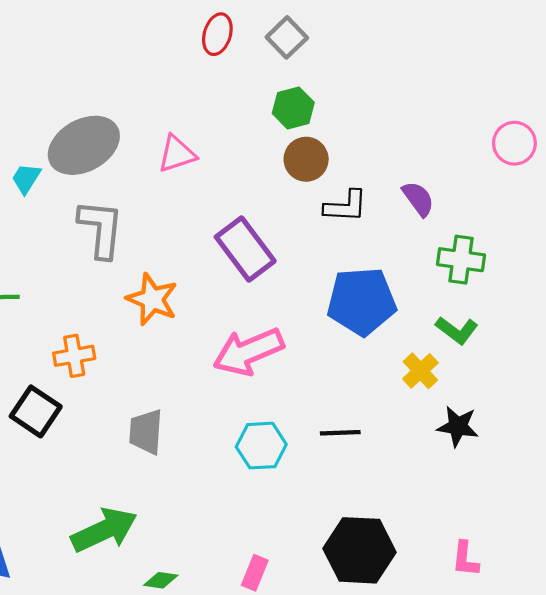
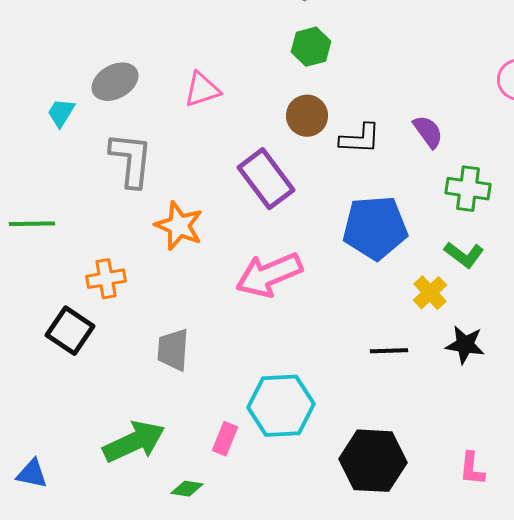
gray ellipse: (84, 145) -> (115, 82), size x0.7
brown circle: (306, 159) -> (307, 116), moved
black line: (340, 433) -> (389, 351), moved
cyan hexagon: (261, 446) -> (281, 406), moved, size x1.4
pink rectangle: (255, 573) -> (225, 439), moved

